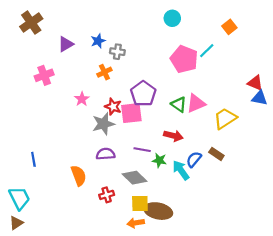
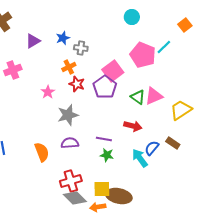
red star: (113, 107) -> (77, 84), moved
pink square: (131, 113) -> (113, 71), moved, turned -30
green star: (159, 160) -> (107, 155), moved
orange semicircle: (79, 176) -> (42, 152), moved
gray diamond: (135, 178) -> (75, 198), moved
red cross: (107, 195) -> (71, 181), size x1.5

